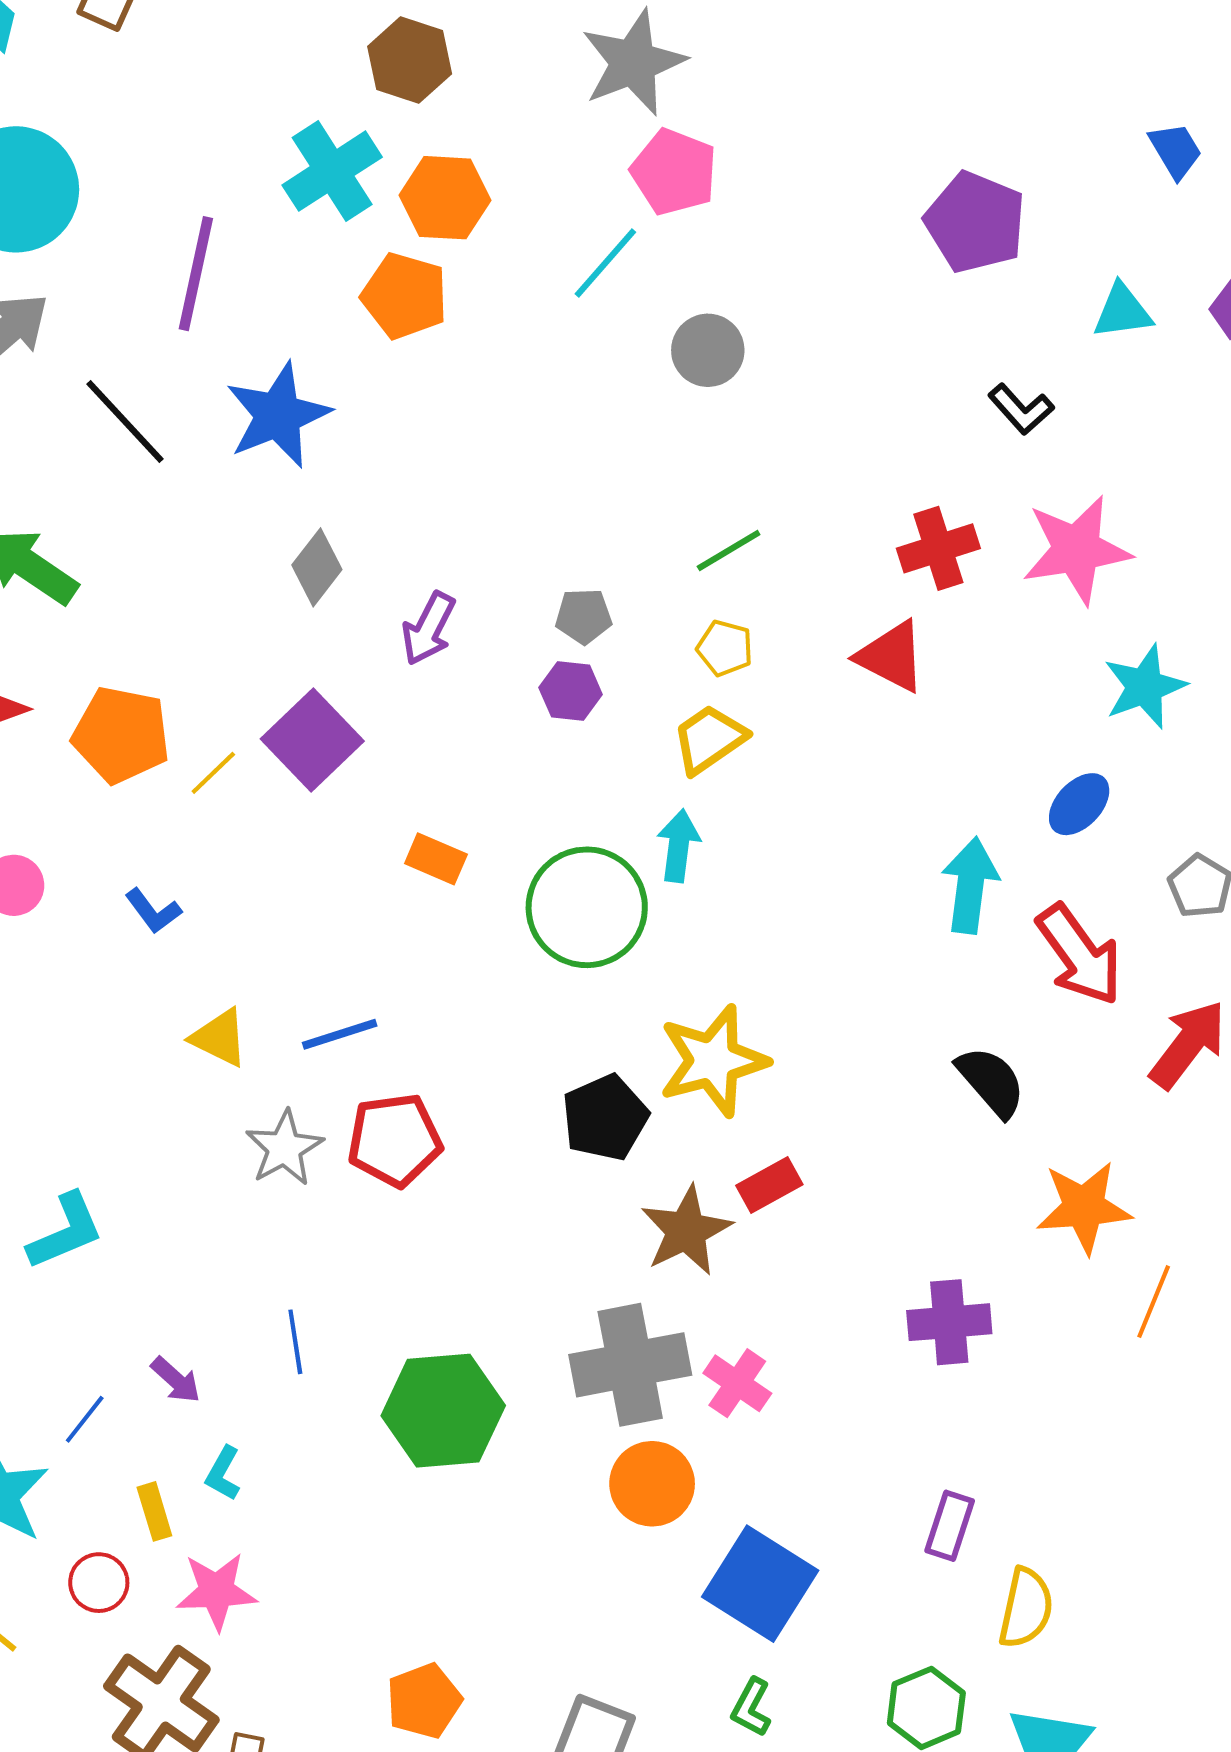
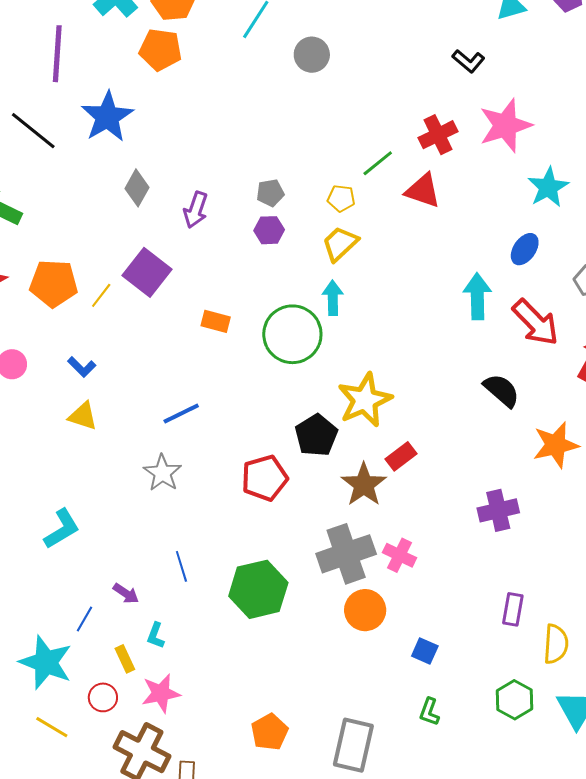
green line: (729, 551) -> (378, 163), moved
yellow triangle: (219, 1038) -> (83, 416), moved
red pentagon: (395, 1140) -> (265, 478), moved
blue square: (760, 1584) -> (425, 651), size x0.5

